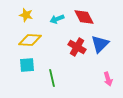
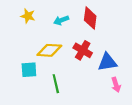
red diamond: (84, 17) -> (90, 18), turned 35
yellow diamond: (30, 40) -> (49, 50), moved
blue triangle: (100, 44) -> (107, 62), moved, turned 36

